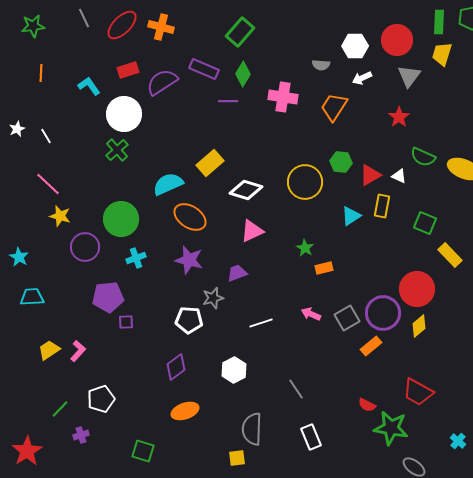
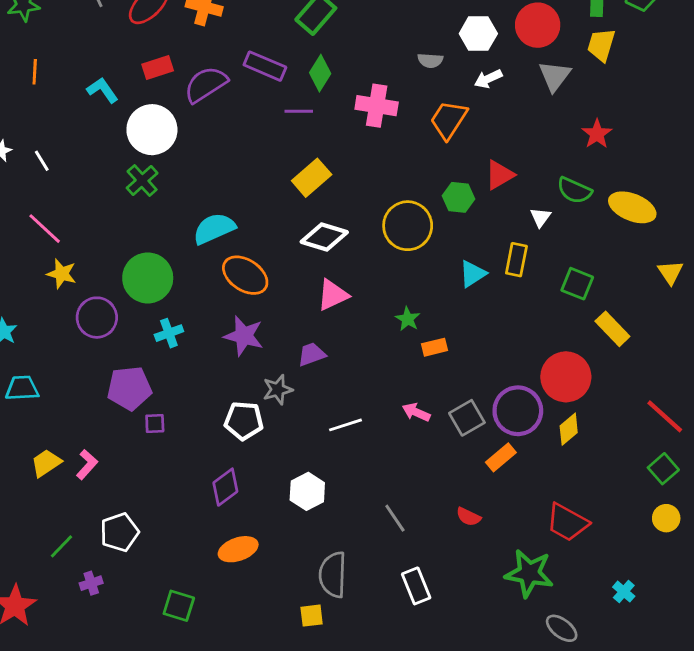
red star: (399, 117) -> (597, 134), moved
yellow rectangle: (210, 163) -> (312, 178), moved
red triangle: (370, 175) -> (499, 175), moved
white triangle: (399, 176) -> (540, 217), turned 42
red semicircle: (367, 405) -> (468, 517), moved

